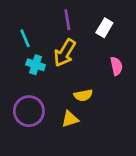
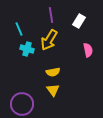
yellow semicircle: (83, 95) -> (53, 72), moved
purple circle: (29, 111) -> (22, 104), moved
yellow triangle: (70, 119) -> (53, 90), turned -48

